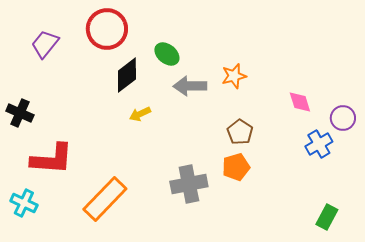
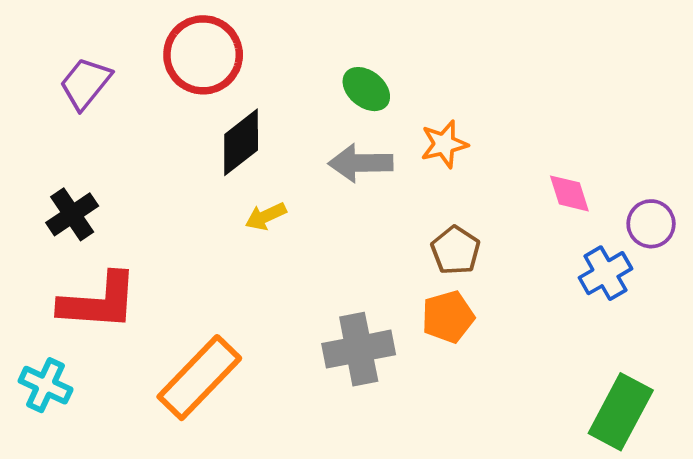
green ellipse: (167, 54) -> (366, 89), moved
black cross: (20, 113) -> (72, 214), moved, turned 32
green rectangle: (327, 217) -> (621, 412), size x1.5

